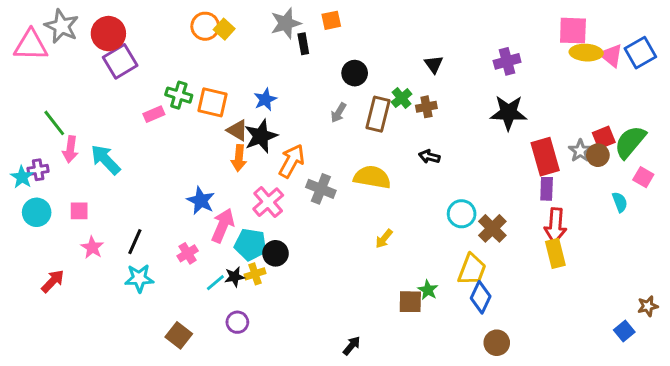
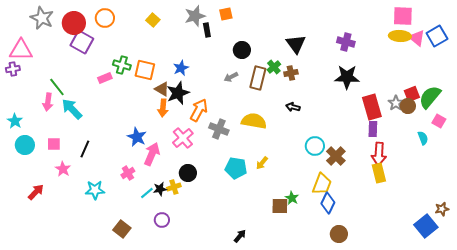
orange circle: (205, 26) -> (105, 18), moved
pink square: (573, 31) -> (403, 16), moved
pink triangle: (31, 45) -> (21, 50), moved
purple square: (120, 61) -> (82, 42), turned -30
purple cross: (507, 61) -> (346, 42), turned 30
black triangle: (434, 64) -> (296, 44), size x1.5
gray arrow: (339, 113) -> (231, 77), turned 32
green line: (54, 123) -> (57, 87), moved
purple cross: (38, 170) -> (13, 69), moved
black line: (135, 242) -> (85, 149), moved
cyan pentagon: (251, 245) -> (236, 168), moved
blue square: (624, 331) -> (426, 226), size x1.6

